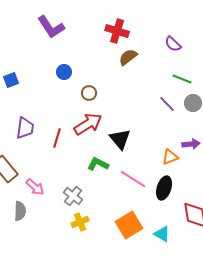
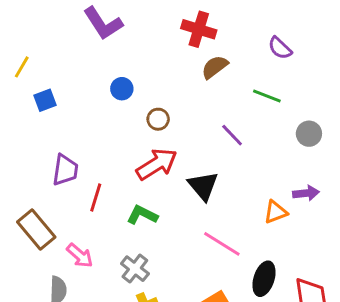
green line: (182, 79) -> (267, 96), moved
purple line: (167, 104) -> (232, 135), moved
red line: (57, 138) -> (96, 197), moved
green L-shape: (98, 164) -> (142, 215), moved
black ellipse: (164, 188) -> (264, 279), moved

